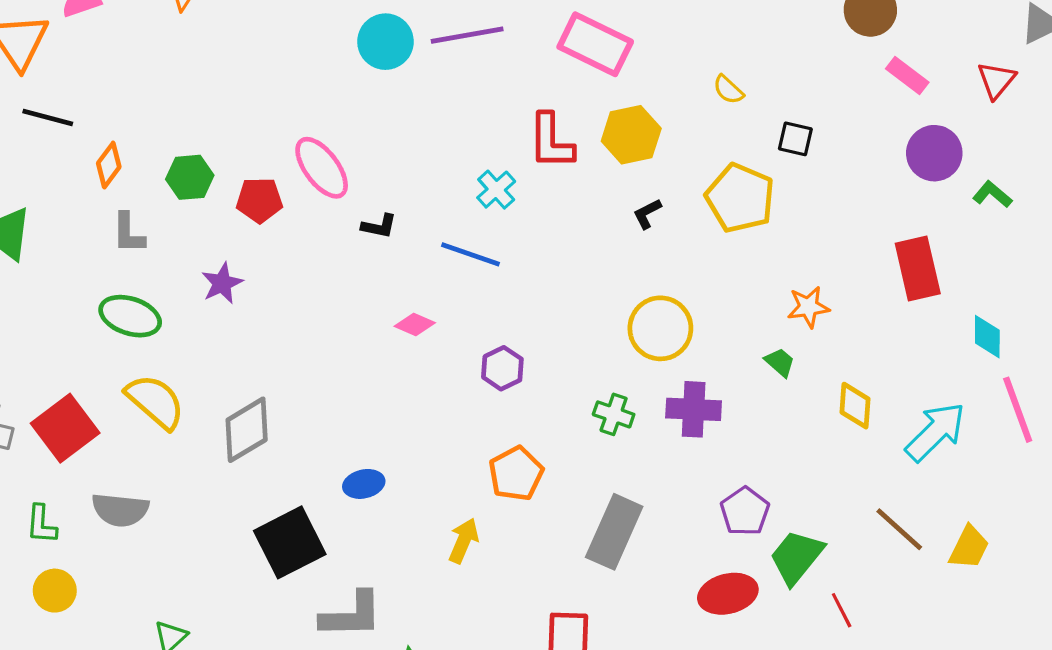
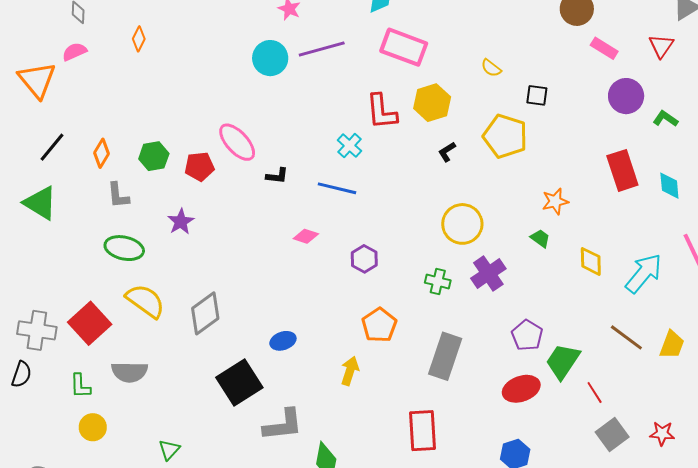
black line: (48, 118) -> (52, 147), moved, turned -60
cyan diamond: (987, 337) -> (669, 186), moved
purple cross: (694, 409) -> (488, 274), turned -32

